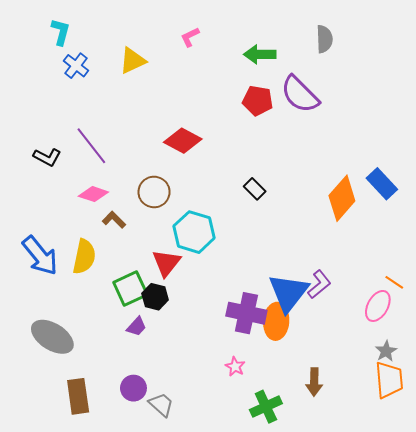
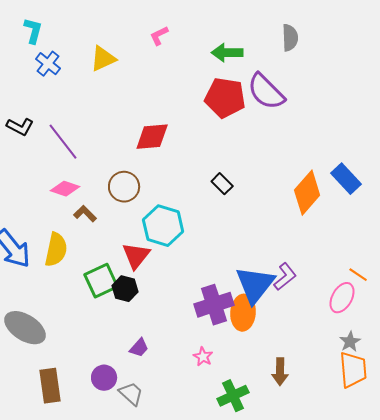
red pentagon: (258, 101) -> (225, 98), size x1.4
red diamond: (183, 141) -> (152, 137), turned -33
black L-shape: (47, 157) -> (20, 127), moved
purple cross: (246, 313) -> (214, 305), turned -30
purple trapezoid: (137, 326) -> (139, 348), moved

